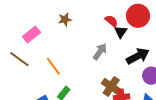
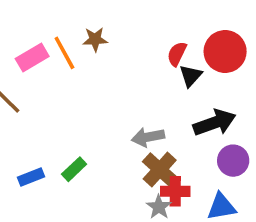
red semicircle: (111, 21) -> (177, 54), turned -112
gray arrow: (100, 52) -> (148, 137), moved, turned -144
orange line: (53, 66) -> (64, 53), moved

